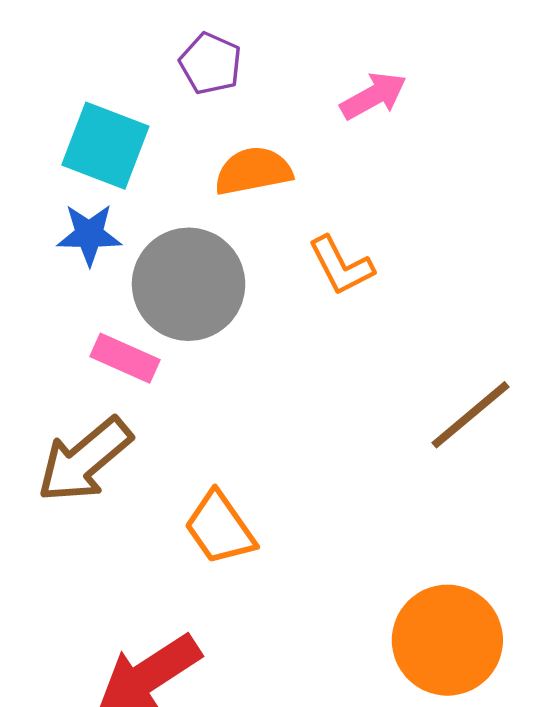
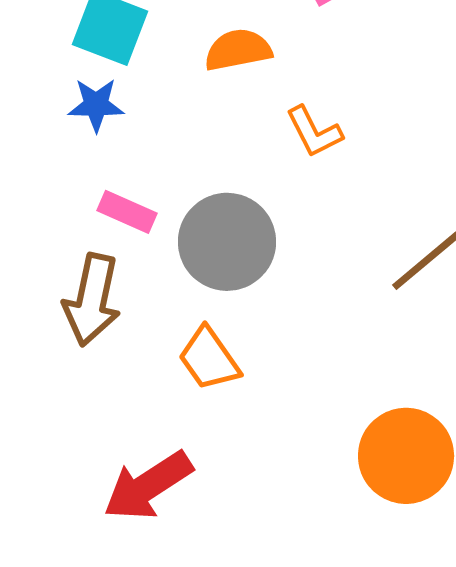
gray circle: (189, 284) -> (227, 242), moved
brown arrow: (85, 460) -> (92, 300), turned -38

